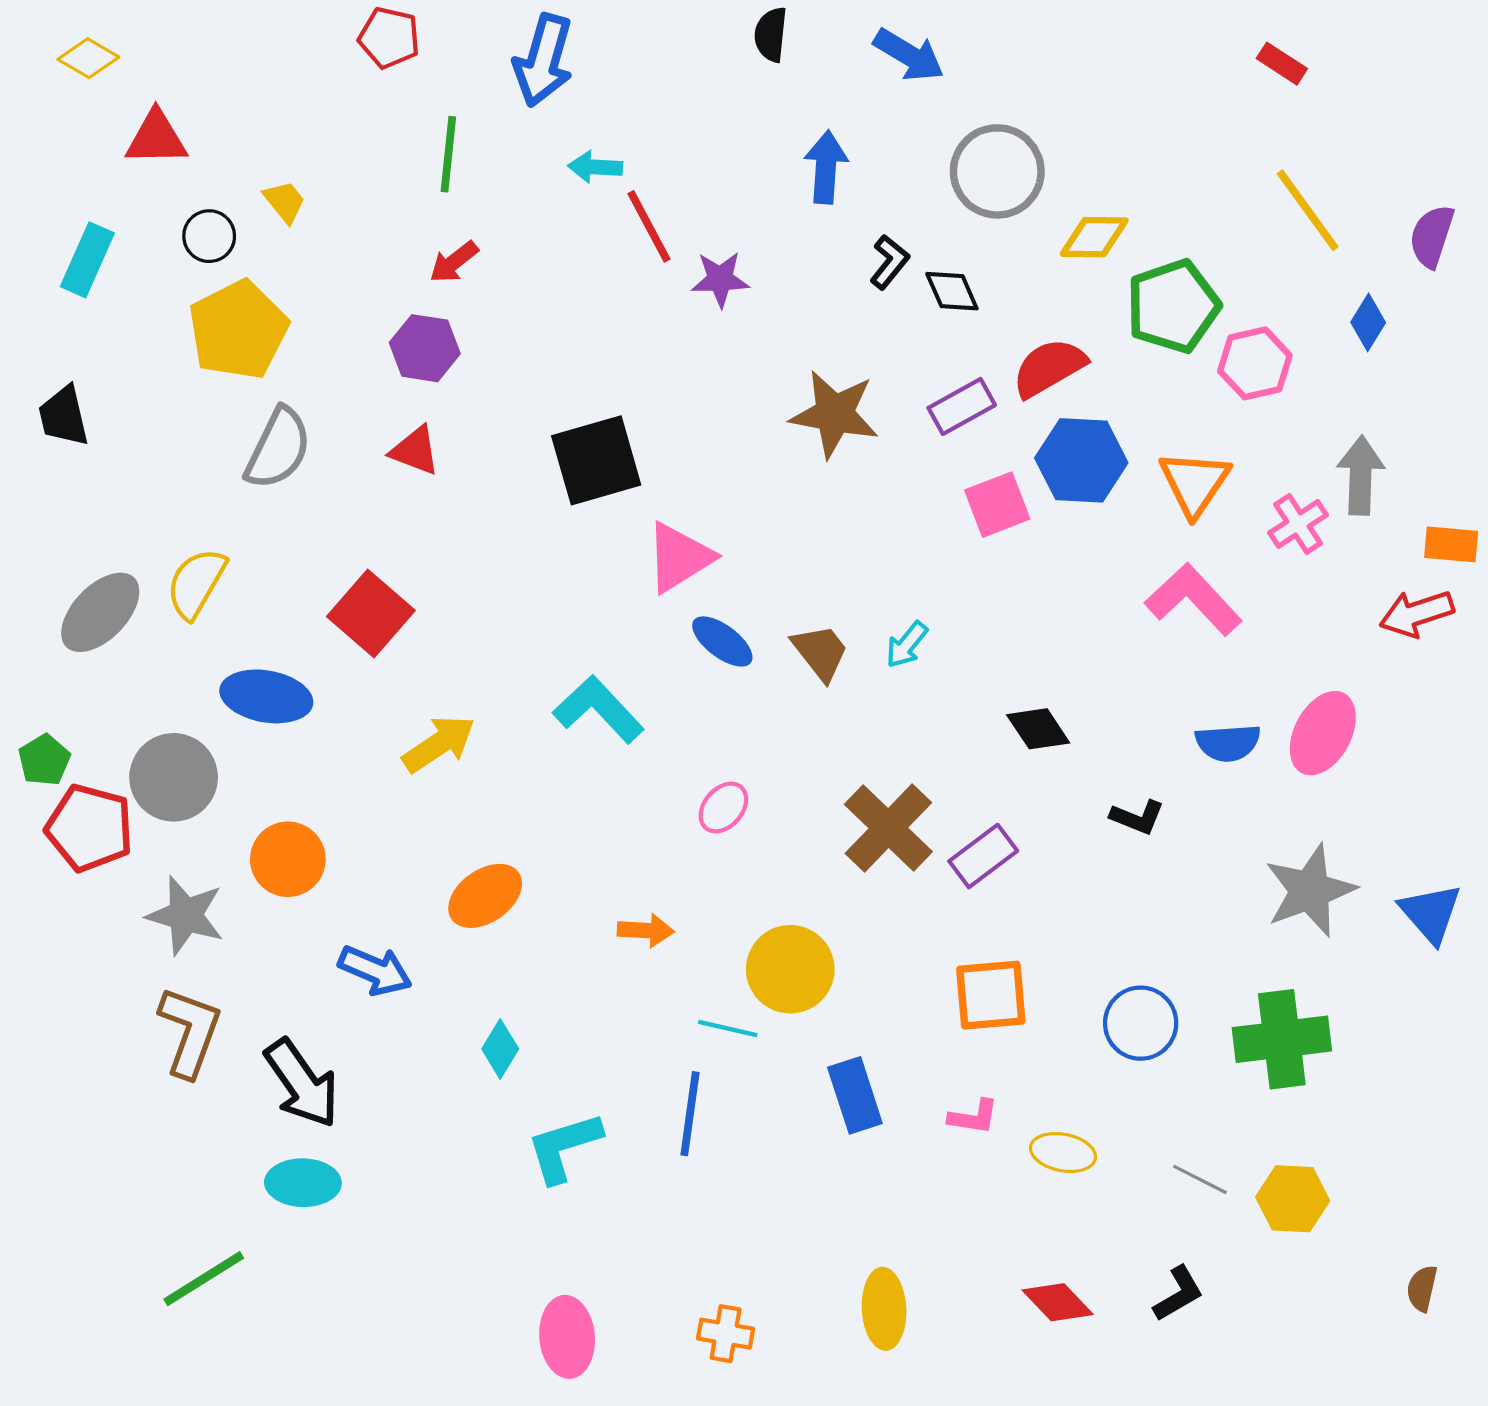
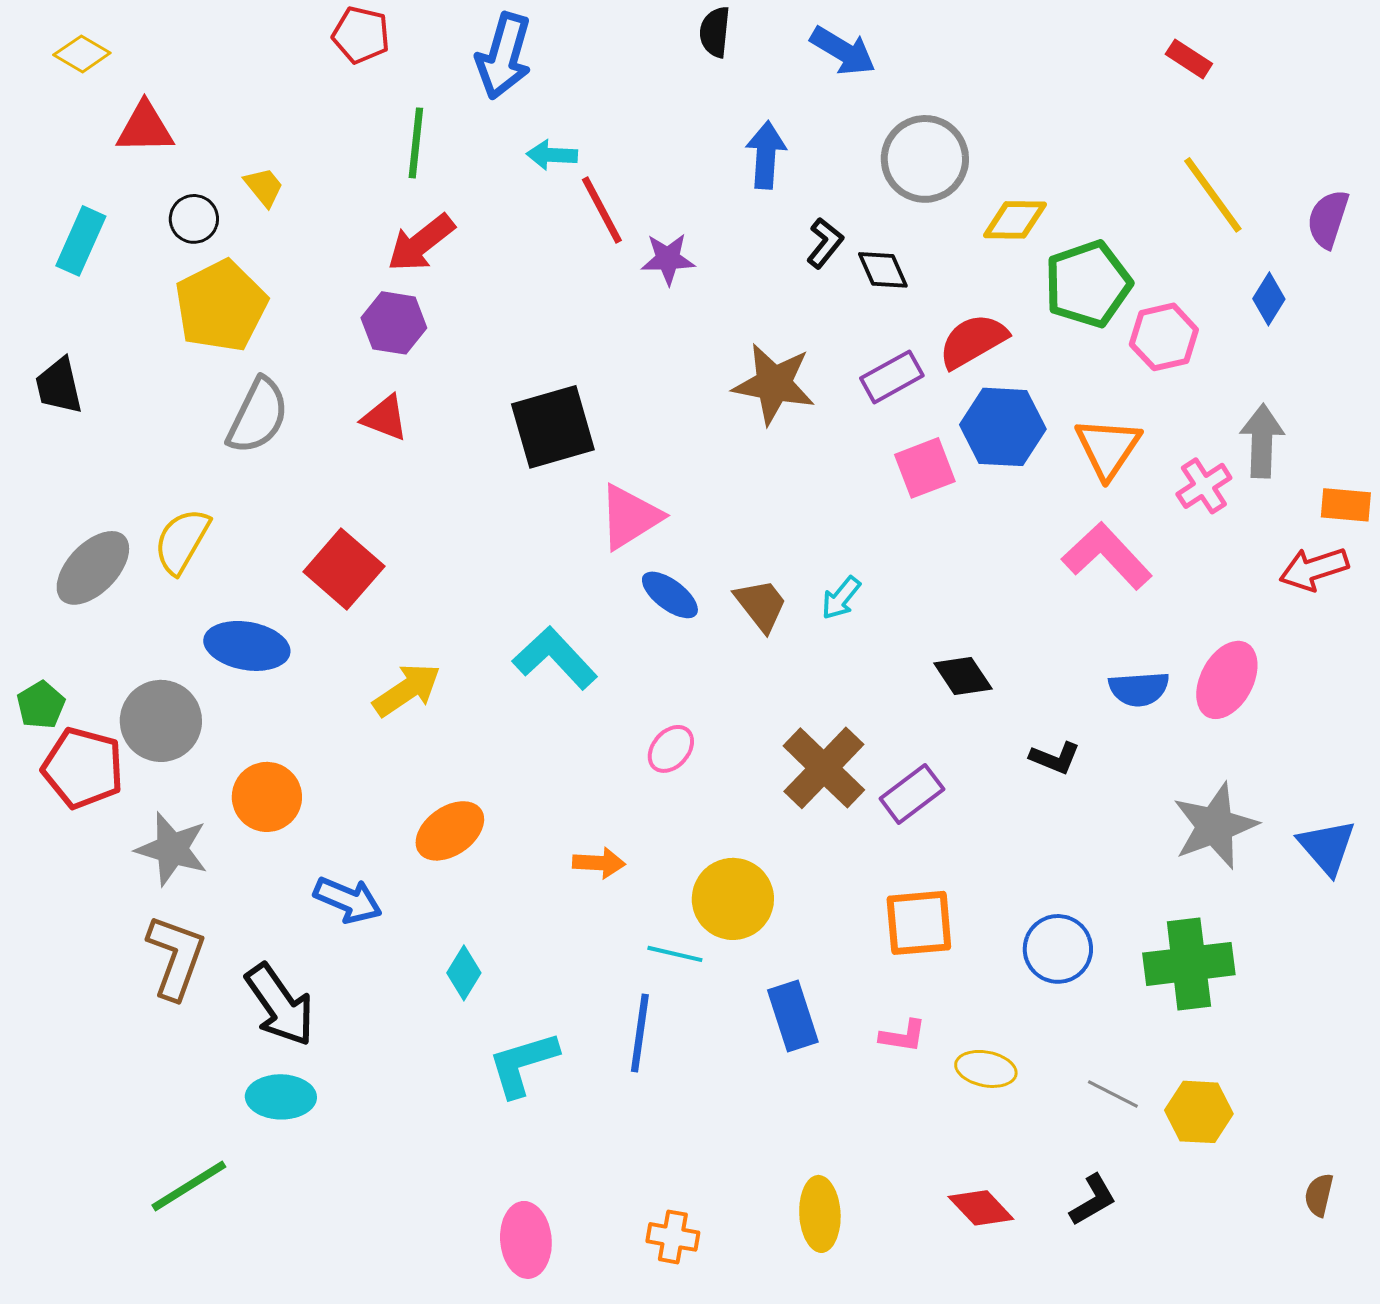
red arrow: (454, 262) -> (421, 243), size x1.5

